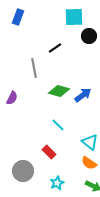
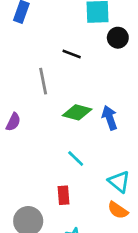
black line: (55, 48) -> (72, 54), turned 56
blue arrow: (83, 95) -> (110, 118), turned -72
red rectangle: (49, 152) -> (63, 195), turned 40

